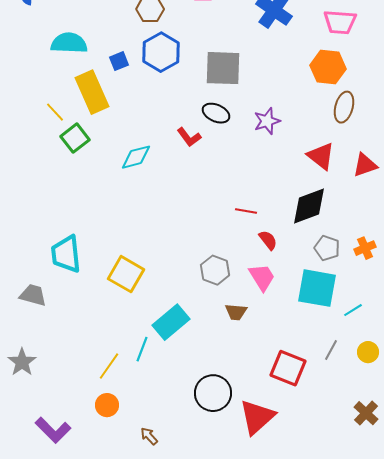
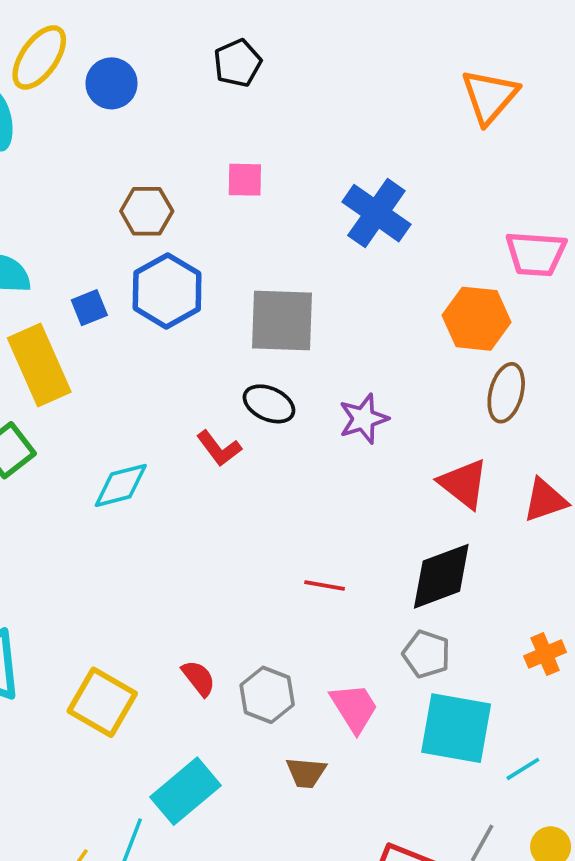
pink trapezoid: (340, 22) -> (536, 254), moved
red semicircle: (268, 240) -> (199, 678), moved
gray pentagon: (327, 248) -> (426, 654), moved

